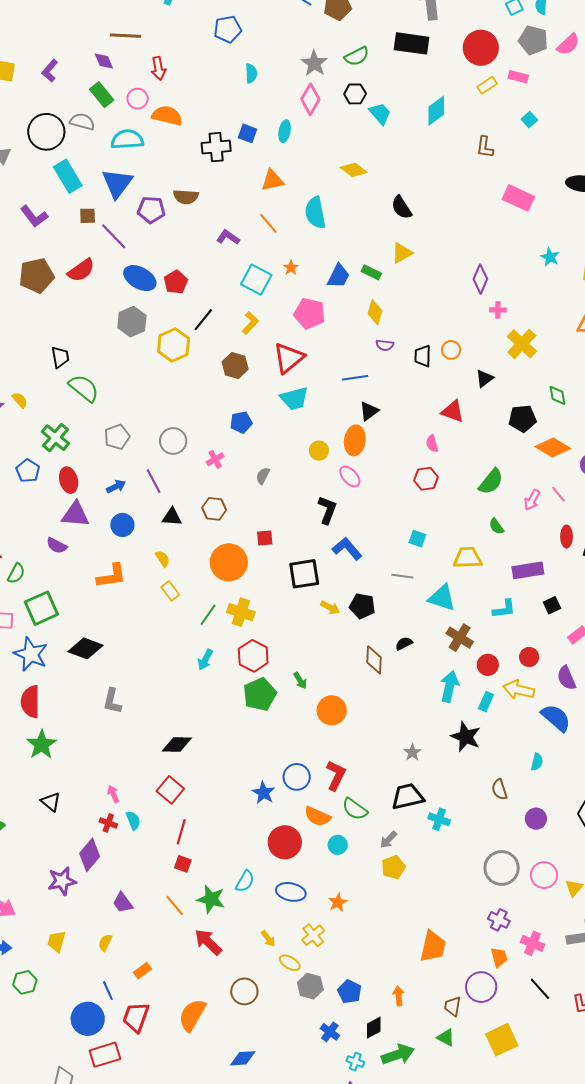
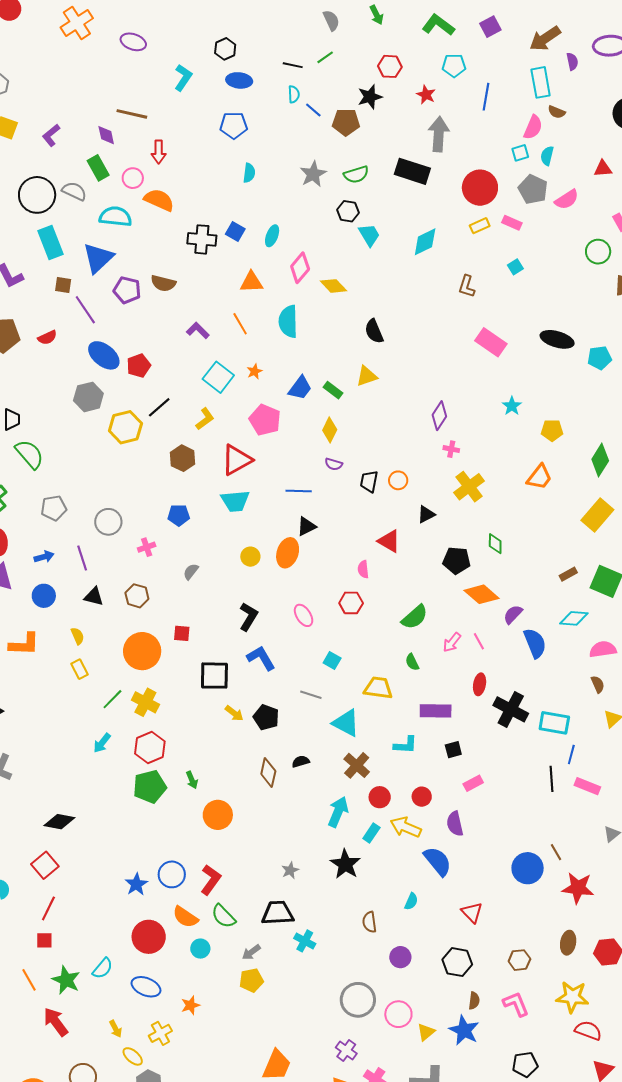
pink diamond: (310, 99) -> (300, 268), moved
red semicircle: (81, 270) -> (47, 337), size x0.7
pink ellipse: (350, 476) -> (304, 615), moved
red square: (183, 864) -> (44, 940), turned -30

